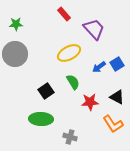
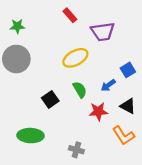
purple trapezoid: (94, 29) -> (103, 32), turned 125
blue arrow: (99, 67) -> (108, 85), moved
green ellipse: (41, 119) -> (31, 136), moved

